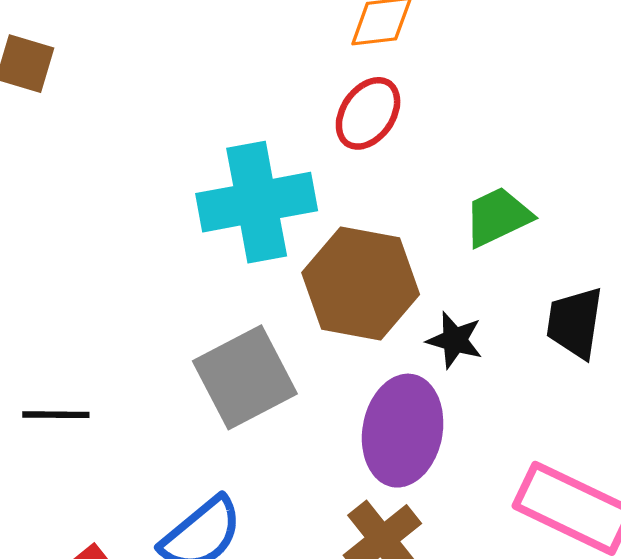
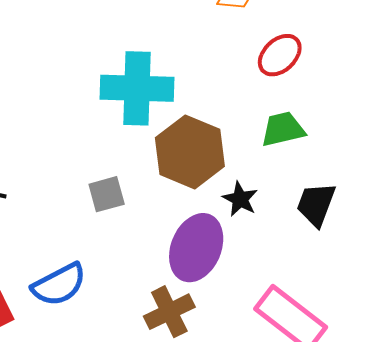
red ellipse: (368, 113) -> (280, 55), moved
gray square: (245, 377) -> (107, 194), size x0.6

